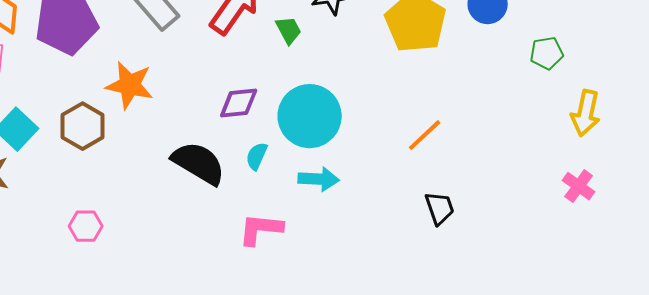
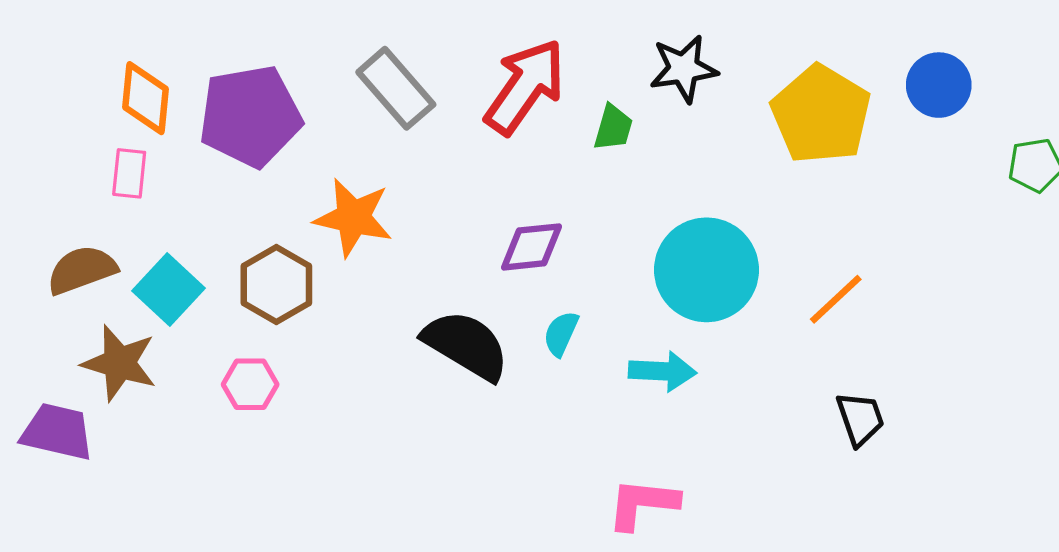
green trapezoid: (289, 30) -> (613, 128), turned 44
cyan circle: (310, 116) -> (706, 270), moved
pink hexagon: (86, 226) -> (250, 384), moved
pink L-shape: (261, 229) -> (643, 504), moved

